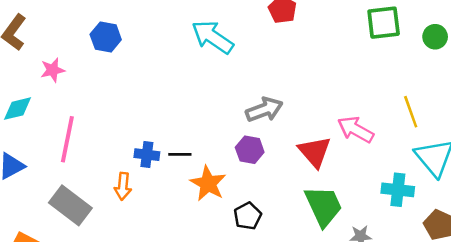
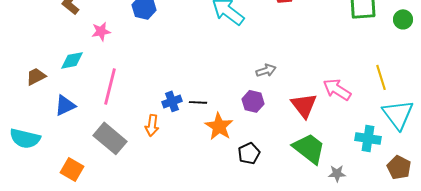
gray arrow: (264, 110) -> (266, 70), size x0.7
blue cross: (147, 155) -> (172, 101), turned -30
green trapezoid: (324, 206) -> (309, 148), turned -30

